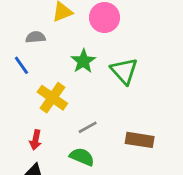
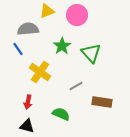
gray semicircle: (36, 37) -> (28, 29), size x1.5
gray line: (88, 127) -> (76, 86), moved

